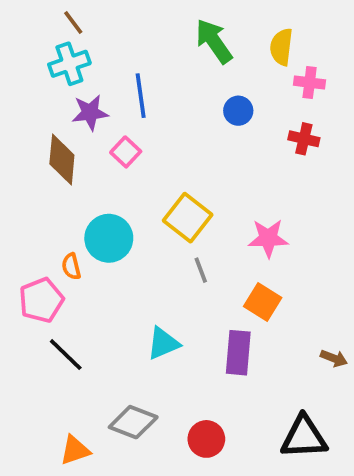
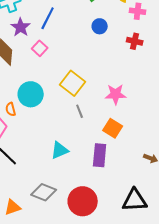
blue line: (141, 96) -> (48, 18), turned 35
purple star: (90, 113) -> (21, 27), turned -30
red circle: (206, 439) -> (83, 201), size x1.5

